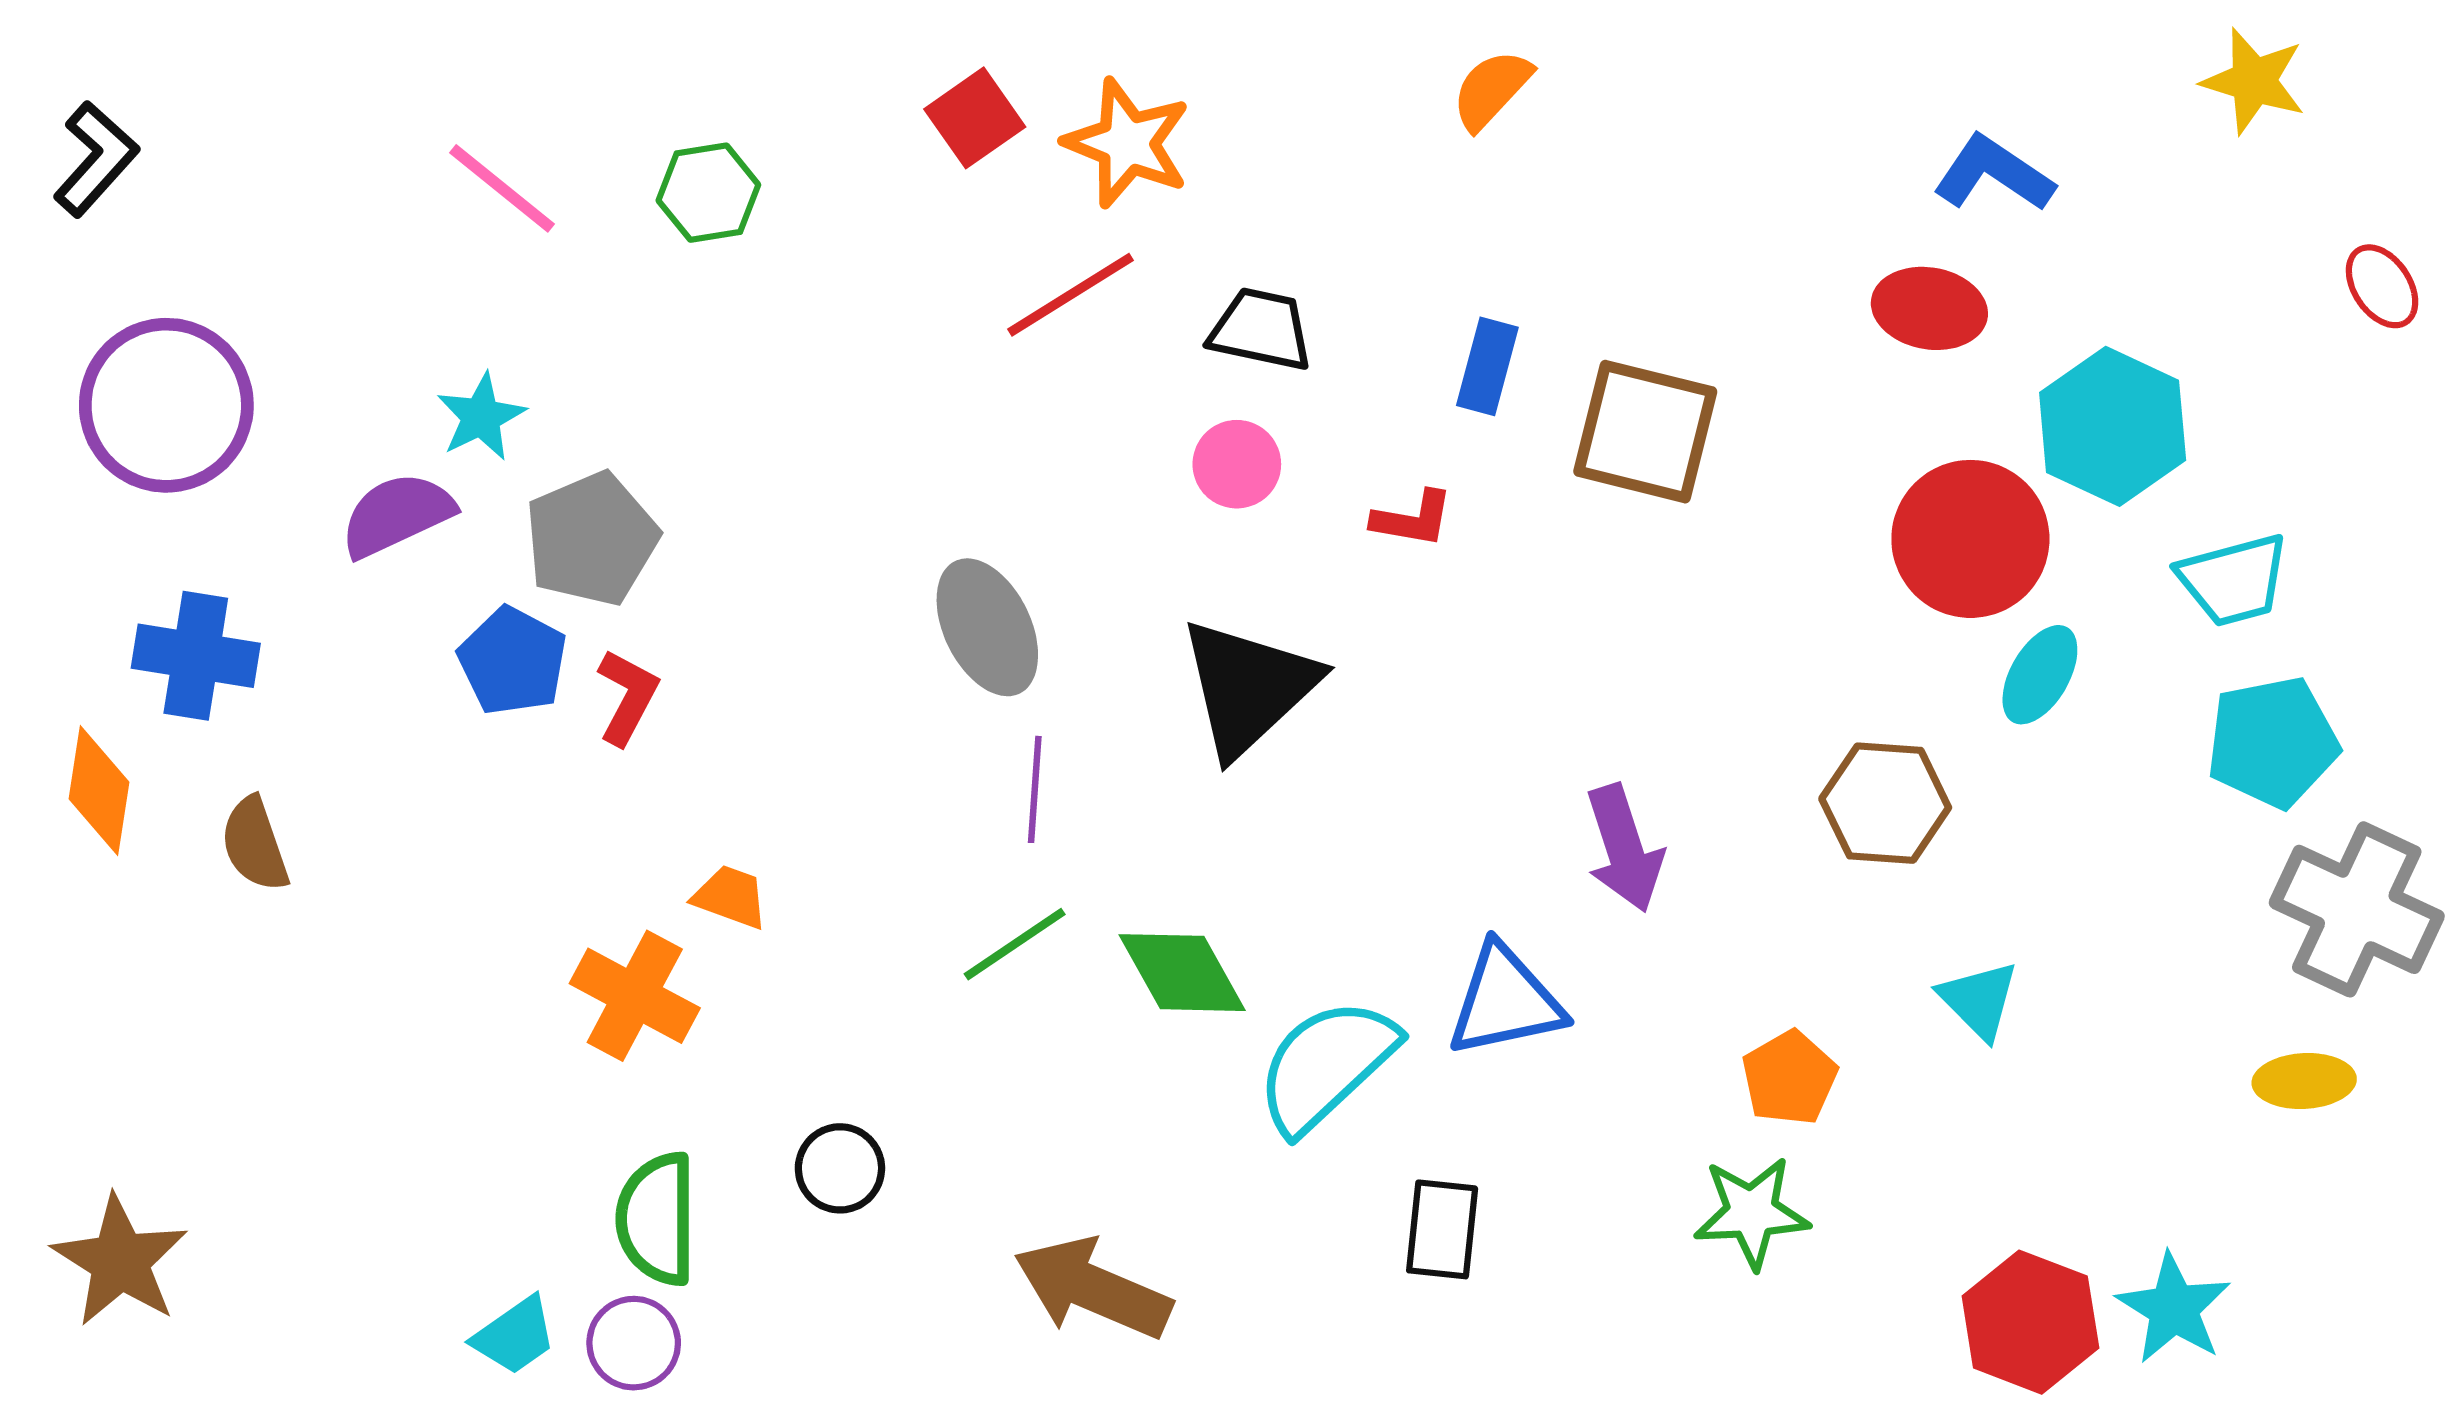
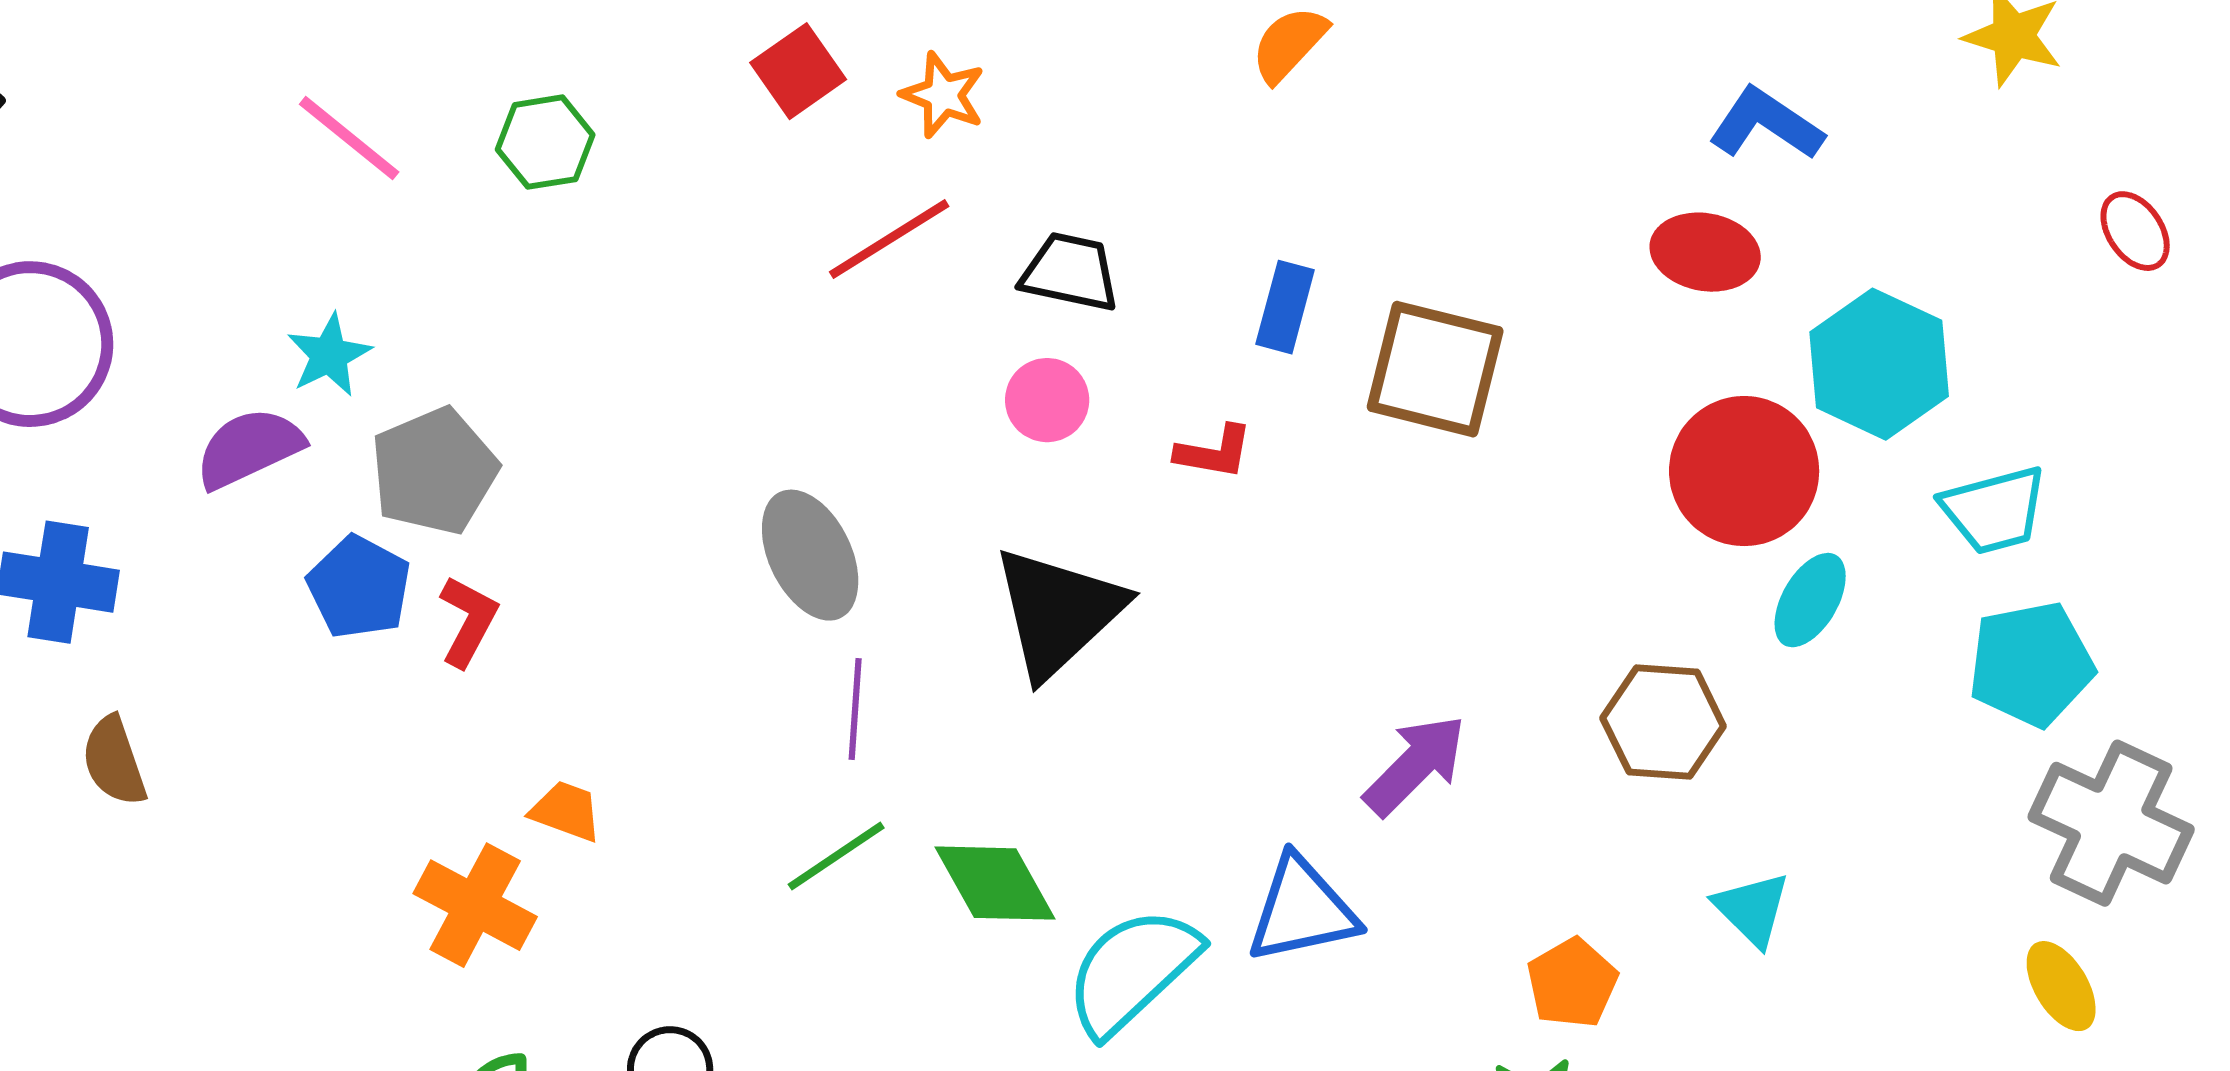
orange star: (1127, 143) -> (943, 95), size x0.7
purple arrow: (1624, 848) -> (1415, 765), turned -117
yellow ellipse: (2304, 1081) -> (2061, 986), turned 62

